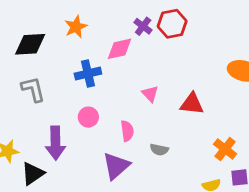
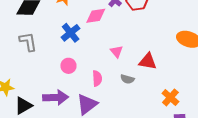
blue cross: (88, 74) -> (71, 33), turned -30
purple arrow: (55, 143) -> (56, 97), moved, turned -95
gray semicircle: (159, 150) -> (127, 79), moved

